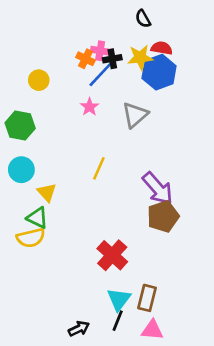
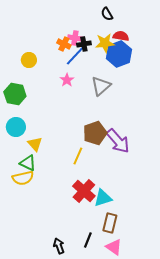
yellow line: (99, 168) -> (78, 156), moved
brown pentagon: (163, 216) -> (95, 133), moved
cyan triangle: (119, 299) -> (103, 198), moved, turned 36
black arrow: (79, 329) -> (59, 246), turned -84
pink triangle: (152, 330) -> (114, 247), turned 30

